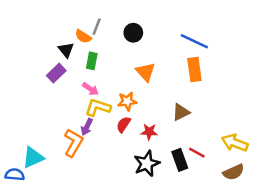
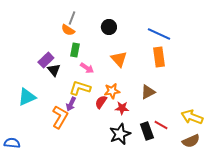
gray line: (97, 27) -> (72, 18), moved
black triangle: (66, 50) -> (54, 70), moved
pink arrow: (90, 89) -> (87, 68), moved
orange star: (127, 101) -> (112, 91), moved
cyan triangle: (33, 157) -> (27, 97), moved

